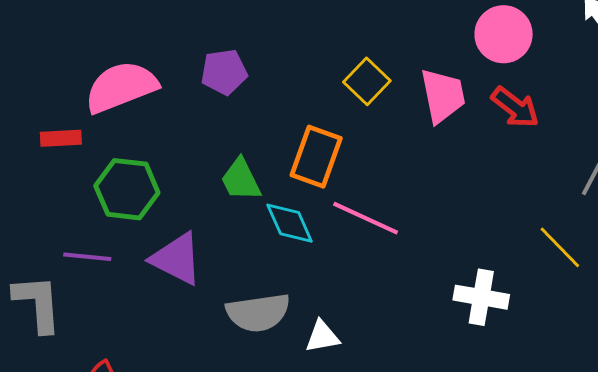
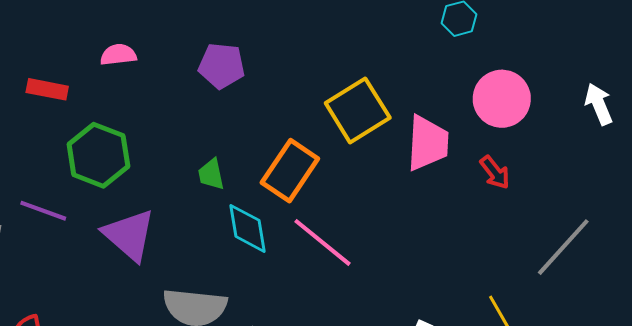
yellow square: (367, 81) -> (358, 110), size x1.4
pink semicircle: (121, 87) -> (118, 55), size x0.5
red arrow: (515, 107) -> (495, 172), size x0.7
green trapezoid: (241, 180) -> (211, 174), size x0.7

